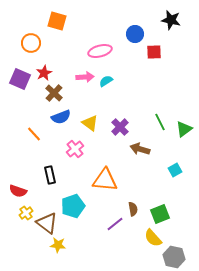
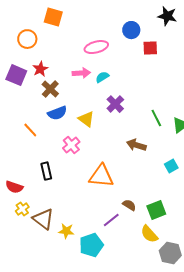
purple cross: (120, 127) -> (115, 104), moved
cyan pentagon: (73, 206) -> (91, 245), moved
brown semicircle: (133, 209) -> (129, 205), turned -48
yellow star: (58, 245) -> (66, 231), moved

